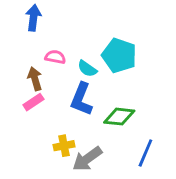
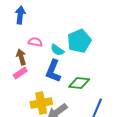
cyan pentagon: (119, 56) -> (79, 41), turned 30
yellow cross: (64, 146) -> (41, 103), size x1.5

